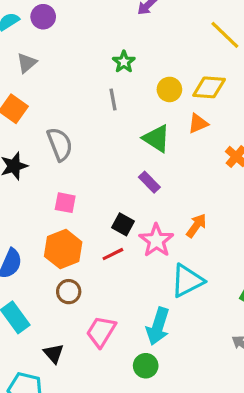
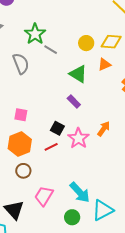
green star: (124, 62) -> (35, 34), moved, size x1.5
gray line: (113, 99) -> (51, 50), turned -48
gray semicircle: (60, 144) -> (21, 64), moved
cyan triangle: (187, 281) -> (103, 210), moved
cyan arrow: (158, 326) -> (80, 192), turned -60
black triangle: (54, 354) -> (14, 210), size x1.5

